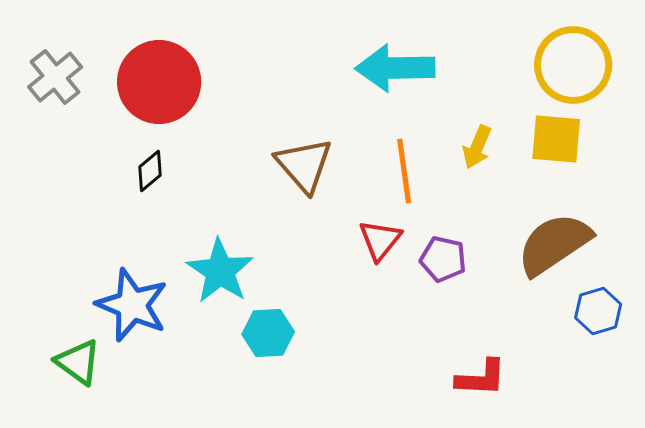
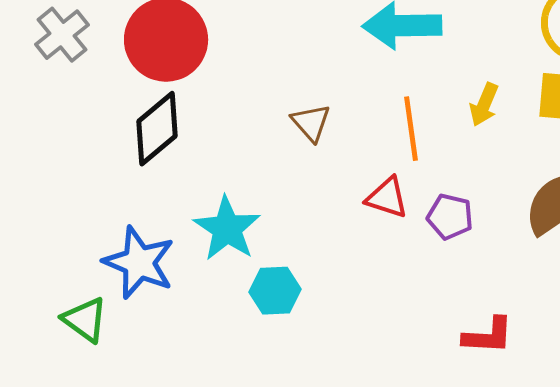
brown triangle: (304, 165) -> (311, 123), size x0.7
black diamond: (150, 171) -> (157, 129), size x1.8
red triangle: (380, 240) -> (387, 198), turned -51

